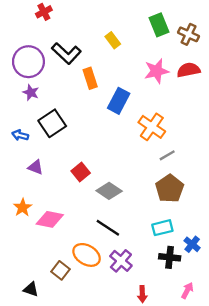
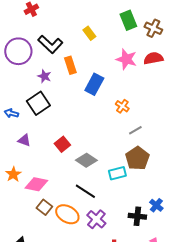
pink star: (157, 71) -> (126, 59), turned 30
purple star: (31, 92) -> (44, 76), moved
orange cross: (152, 127) -> (122, 106), size x0.6
cyan rectangle: (162, 228) -> (117, 173), moved
brown square: (60, 270) -> (44, 207), moved

